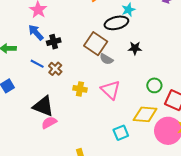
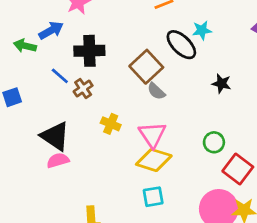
black ellipse: (116, 23) -> (181, 45), turned 45
blue arrow: (36, 32) -> (51, 30), moved, turned 90
black cross: (54, 42) -> (89, 51), size x1.5
black star: (135, 48) -> (221, 84), moved
yellow diamond: (145, 114) -> (154, 160), moved

